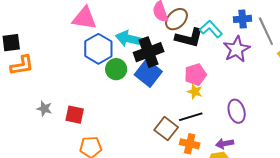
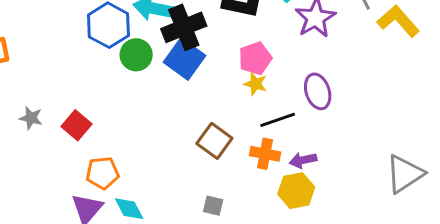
purple ellipse: (237, 111) -> (318, 91), moved
red square: (75, 115) -> (77, 125), turned 30
black line: (191, 117) -> (278, 120), moved
orange cross: (190, 144) -> (265, 154), moved

